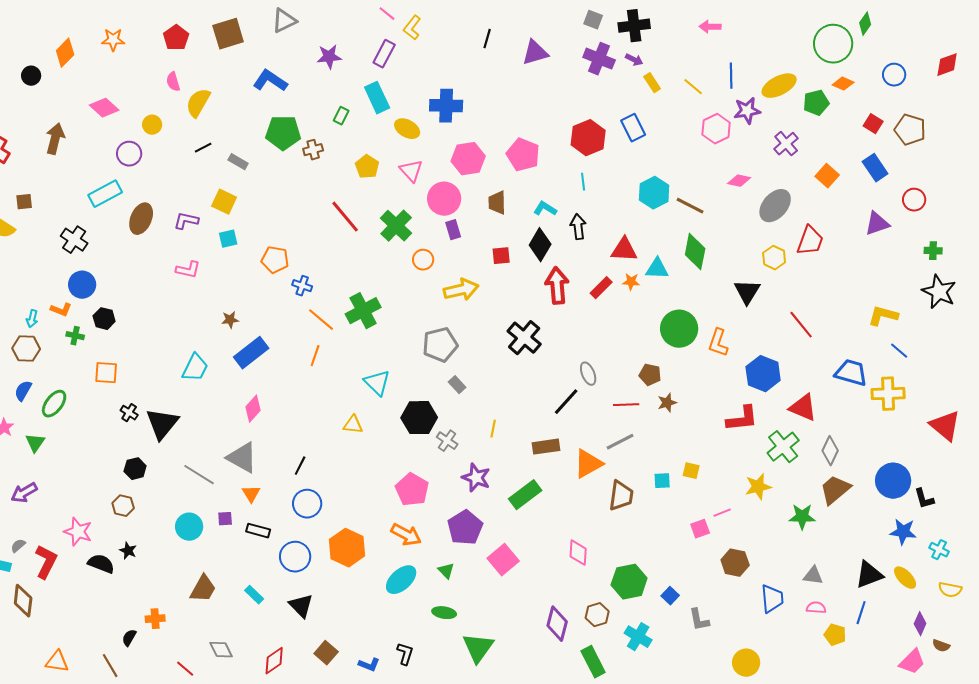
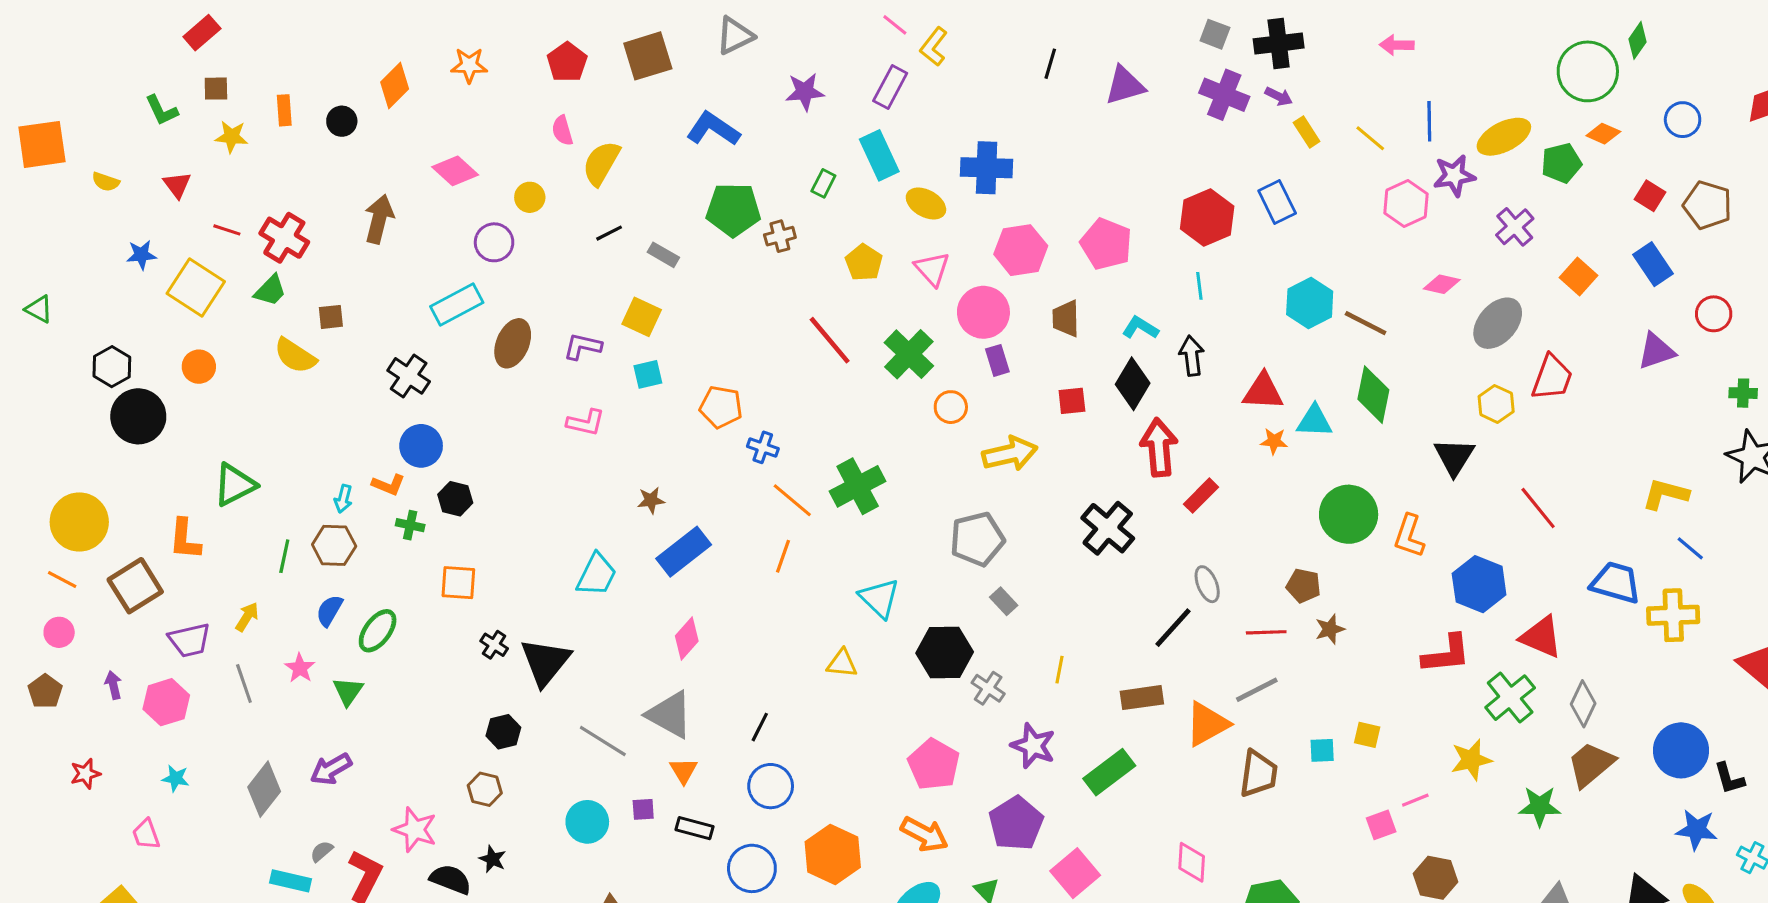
red rectangle: (601, 288) -> (1201, 496), moved

